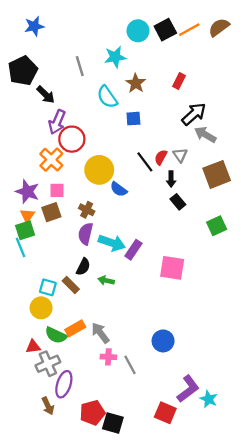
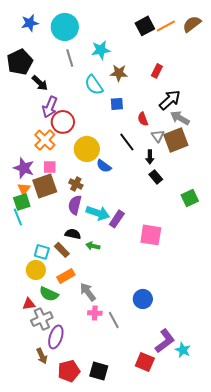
cyan circle: (138, 31) -> (65, 27), moved, size x1.4
brown star: (136, 83) -> (119, 73), turned -30
red semicircle: (161, 157) -> (143, 119), moved, turned -48
brown square: (217, 174) -> (176, 140), moved
brown square: (51, 212) -> (45, 186), size x1.4
black semicircle: (83, 267) -> (73, 234), turned -105
orange rectangle: (75, 328) -> (66, 276), moved
red pentagon: (92, 413) -> (69, 371), moved

